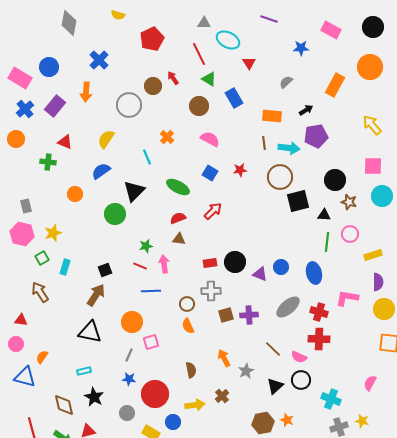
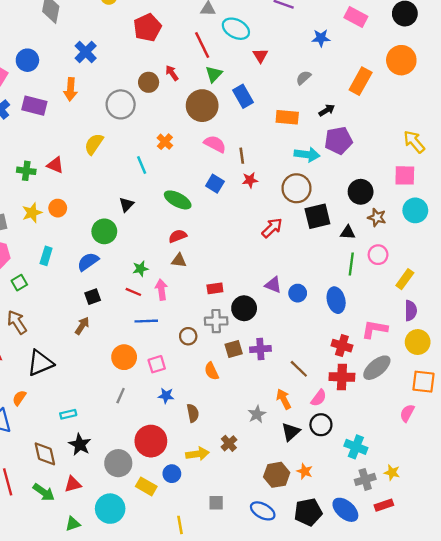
green triangle: (209, 79) -> (214, 74), turned 42
purple rectangle: (55, 106) -> (34, 106), turned 65
brown circle: (199, 106) -> (202, 106), size x1.4
yellow arrow: (372, 125) -> (414, 142), moved
red triangle: (65, 142) -> (55, 165), moved
brown line: (264, 143) -> (242, 156), moved
blue semicircle: (101, 171) -> (88, 262), moved
black triangle: (134, 191) -> (126, 205), size x0.6
red arrow: (213, 211) -> (272, 228), moved
yellow star: (53, 233) -> (32, 213), moved
yellow rectangle: (373, 255) -> (405, 279), turned -36
black circle: (235, 262) -> (244, 308), moved
cyan rectangle: (65, 267) -> (46, 256), moved
purple triangle: (260, 274) -> (273, 285), moved
brown arrow: (96, 295) -> (82, 326), size x0.7
gray ellipse: (288, 307) -> (377, 368), moved
orange semicircle: (188, 326) -> (211, 371), moved
black triangle: (90, 332) -> (40, 363), moved, turned -35
pink square: (151, 342) -> (157, 364), moved
brown line: (273, 349) -> (299, 369), moved
pink semicircle: (299, 357) -> (319, 398), turned -77
orange arrow: (224, 358) -> (284, 399), moved
blue star: (129, 379) -> (166, 396), moved
pink semicircle: (370, 383) -> (407, 413), moved
gray circle: (127, 413) -> (118, 463), size x1.5

